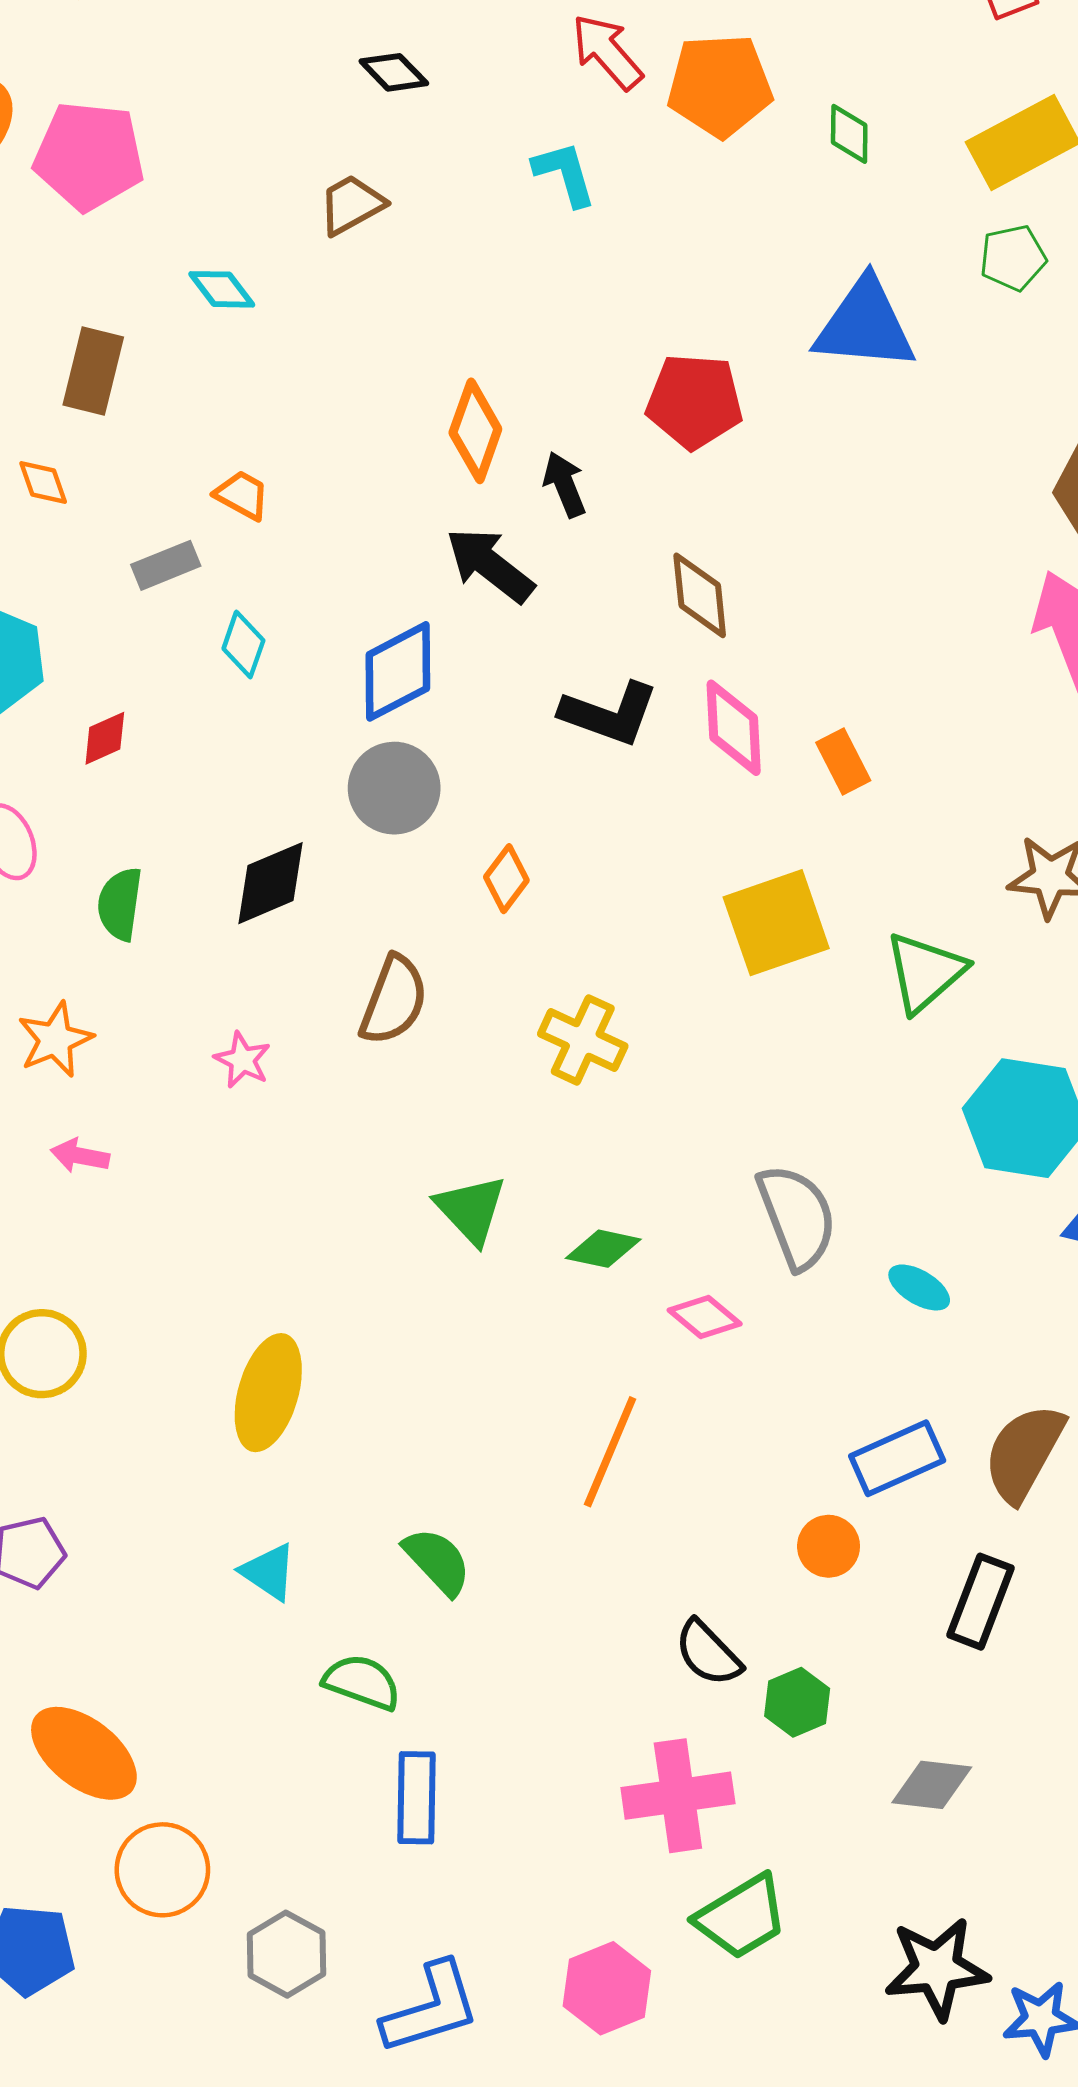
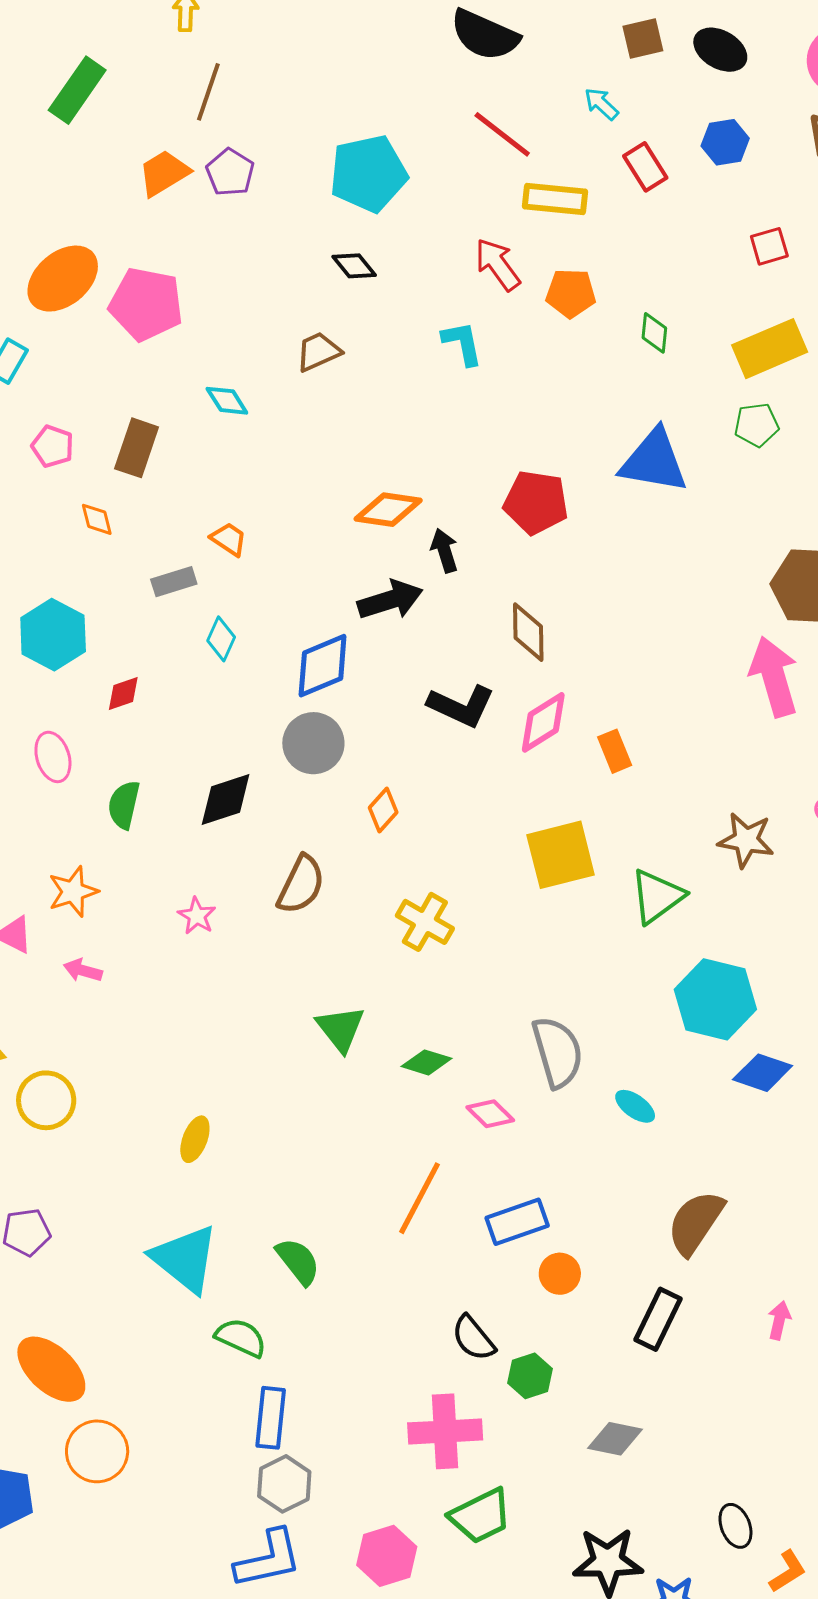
orange pentagon: (720, 86) -> (571, 293), size x0.7
orange diamond: (475, 431) -> (388, 510), turned 74
black arrow: (490, 565) -> (390, 600), turned 120
pink diamond: (734, 728) -> (543, 722), turned 56
yellow ellipse: (268, 1393) -> (195, 1139), size x0.6
blue rectangle: (897, 1458) -> (517, 1222), moved
cyan triangle: (269, 1572) -> (185, 1259), size x1.8
gray hexagon: (287, 1954) -> (284, 1484), moved

